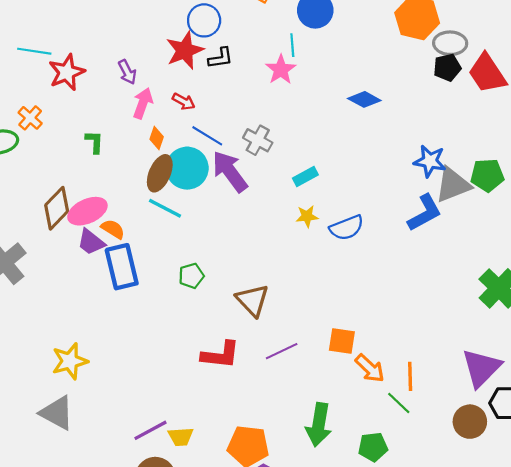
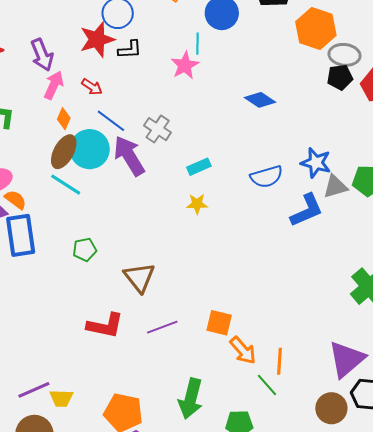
purple arrow: (127, 72) -> (42, 55), size x1.4
gray triangle: (453, 185) -> (335, 187), size x0.7
blue semicircle: (347, 228) -> (267, 177), moved

